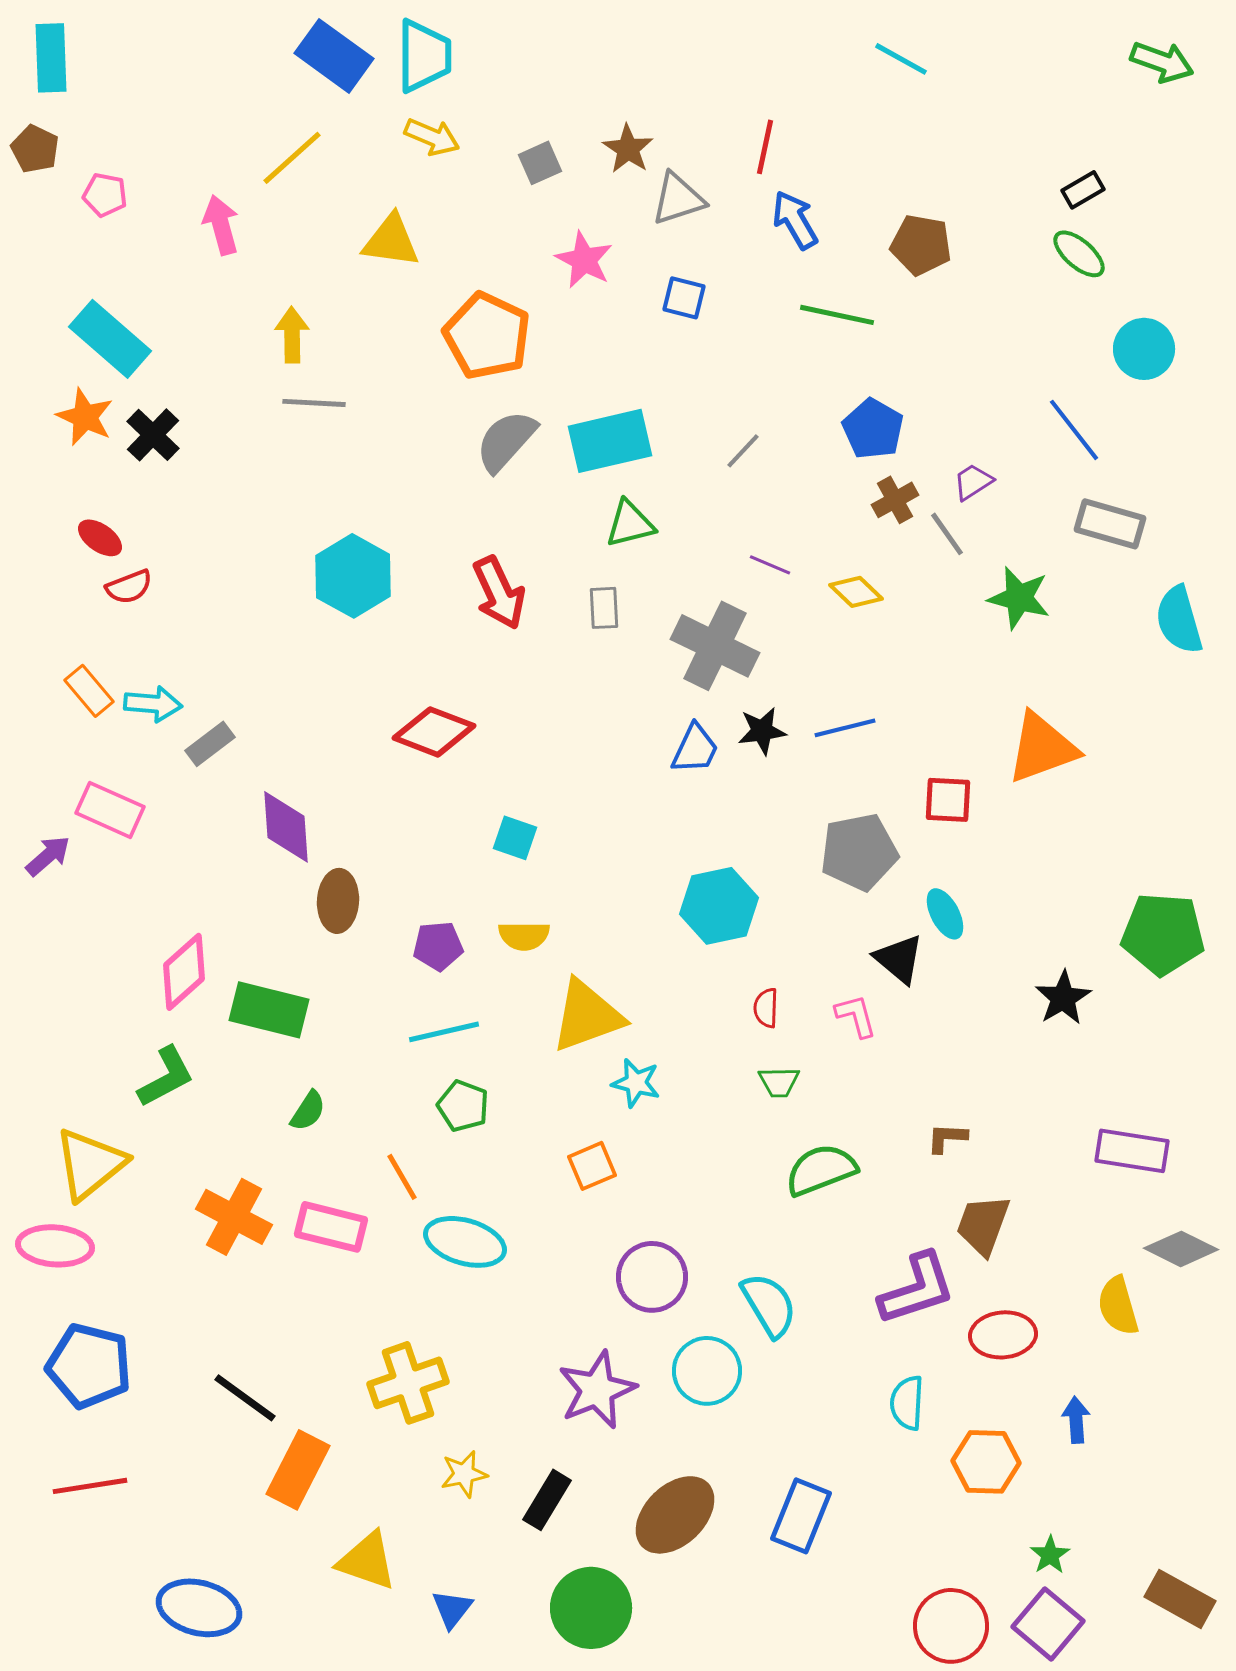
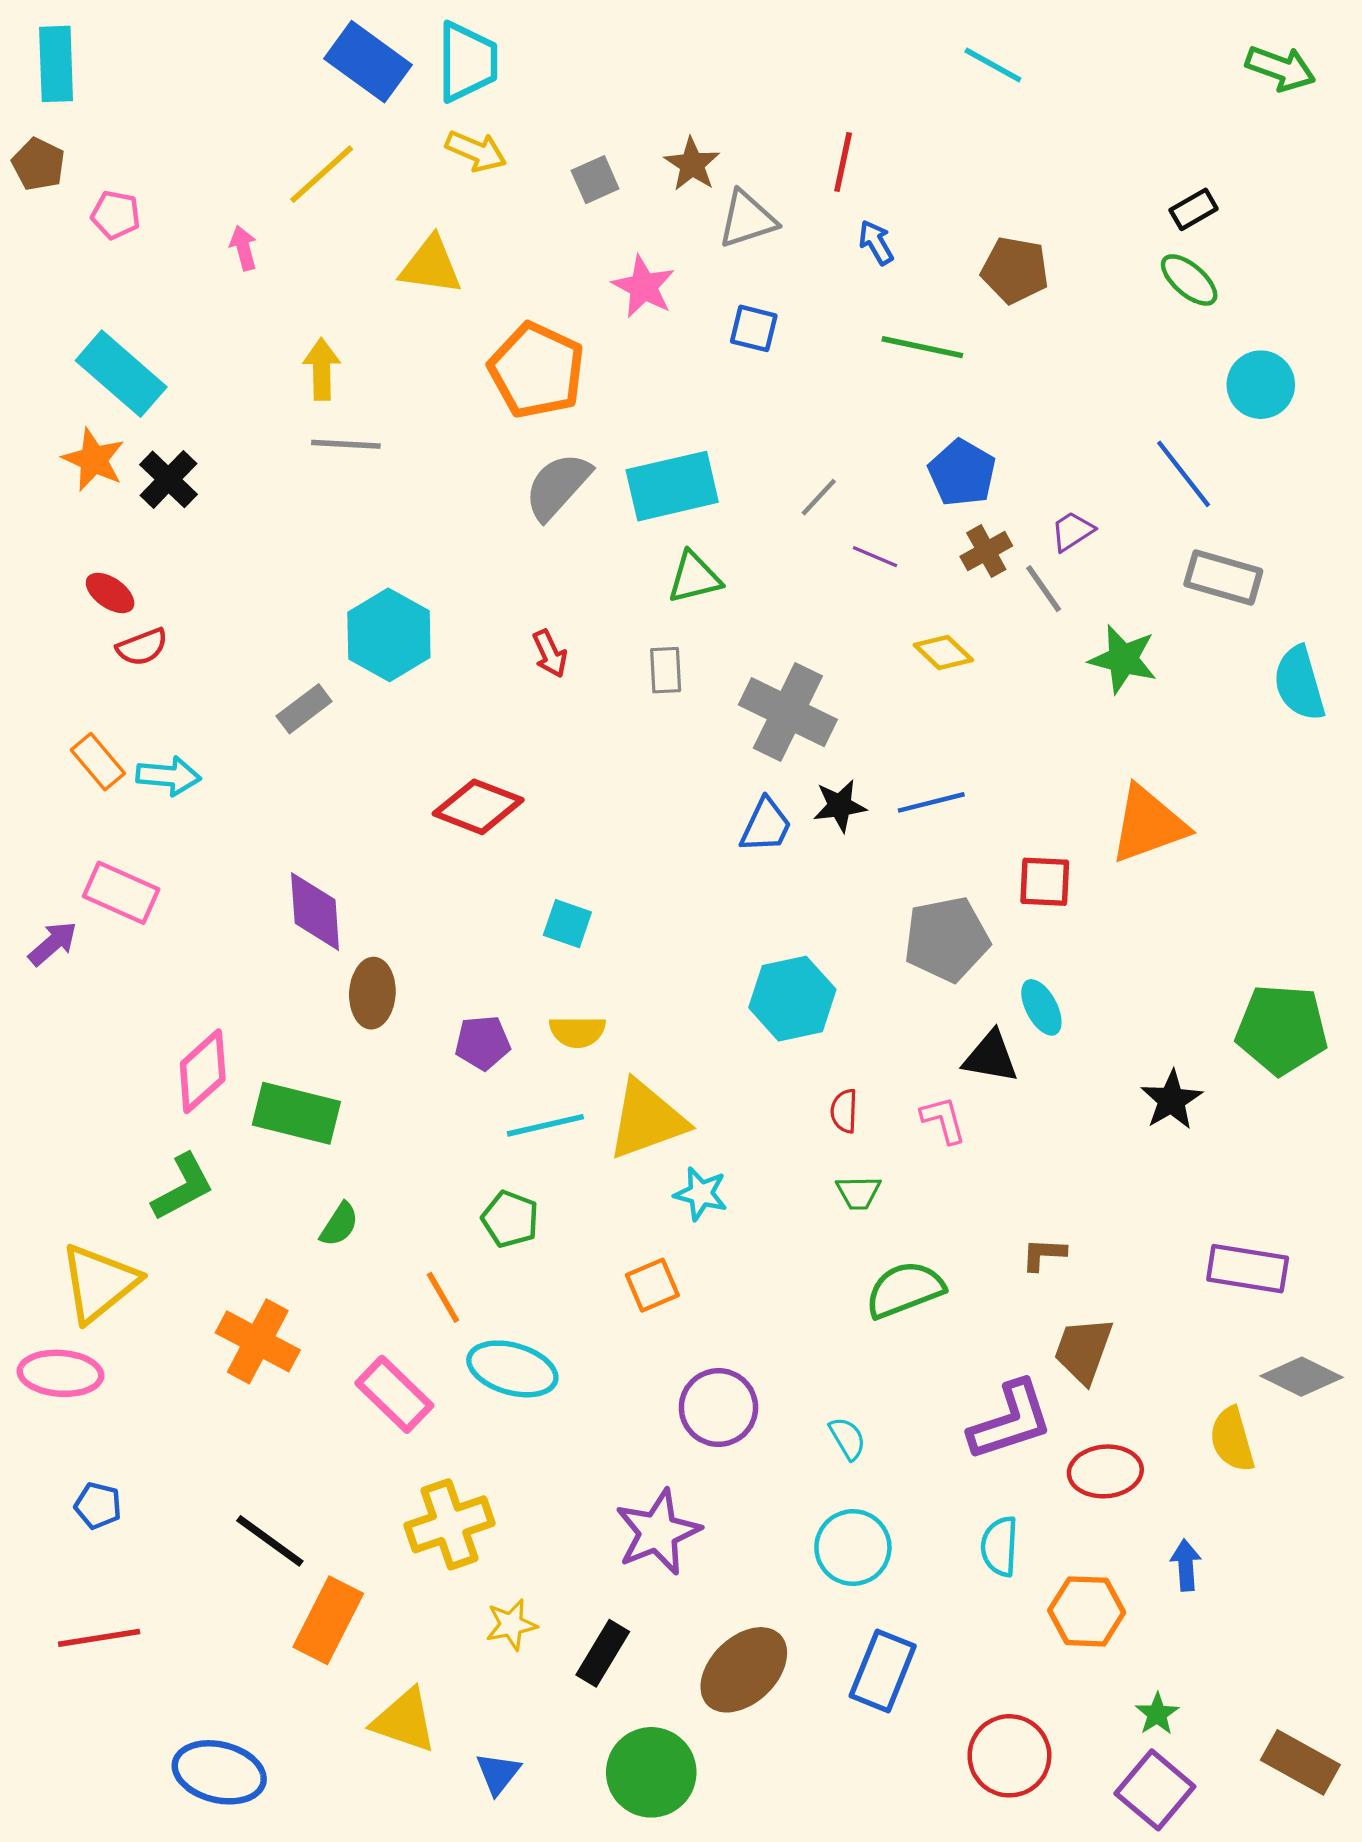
blue arrow: (795, 220) -> (876, 242), size x0.7
pink arrow: (221, 225) -> (243, 248), size x0.7
purple line: (770, 565) -> (875, 557), moved
red arrow: (499, 593) -> (550, 654), size x0.6
gray rectangle: (210, 744) -> (304, 709), moved
black triangle: (899, 959) -> (991, 1057), turned -30
cyan line: (444, 1032) -> (545, 1125), moved
pink rectangle: (331, 1227) -> (394, 1394), moved, turned 30
cyan semicircle: (769, 1305) -> (847, 1438), size x0.6
blue pentagon: (89, 1366) -> (98, 1506), size x0.5
cyan circle: (707, 1371) -> (853, 1547), moved
red circle: (951, 1626) -> (1009, 1756), moved

